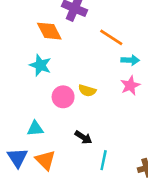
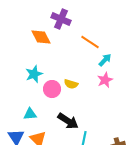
cyan arrow: (130, 60) -> (105, 60), turned -48
cyan star: (40, 65) -> (34, 74), moved, turned 30
black arrow: (83, 137) -> (68, 121), size x1.5

